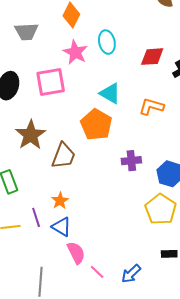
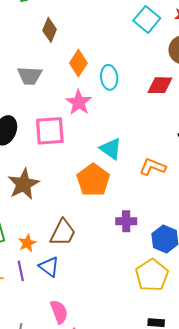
cyan ellipse: (107, 42) -> (109, 77), moved
red diamond: (152, 57) -> (160, 85), moved
brown trapezoid: (63, 156) -> (63, 233), moved
orange star: (60, 201) -> (27, 243), moved
blue triangle: (62, 227) -> (49, 267), moved

